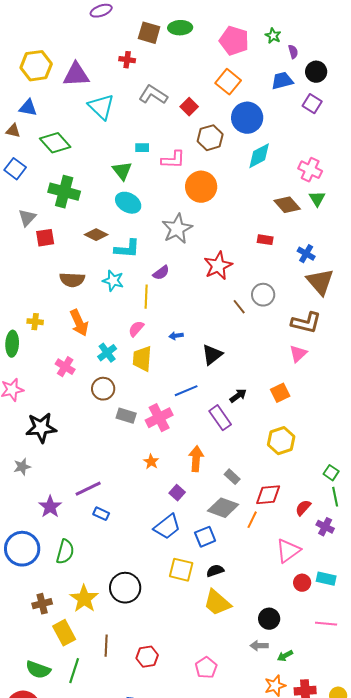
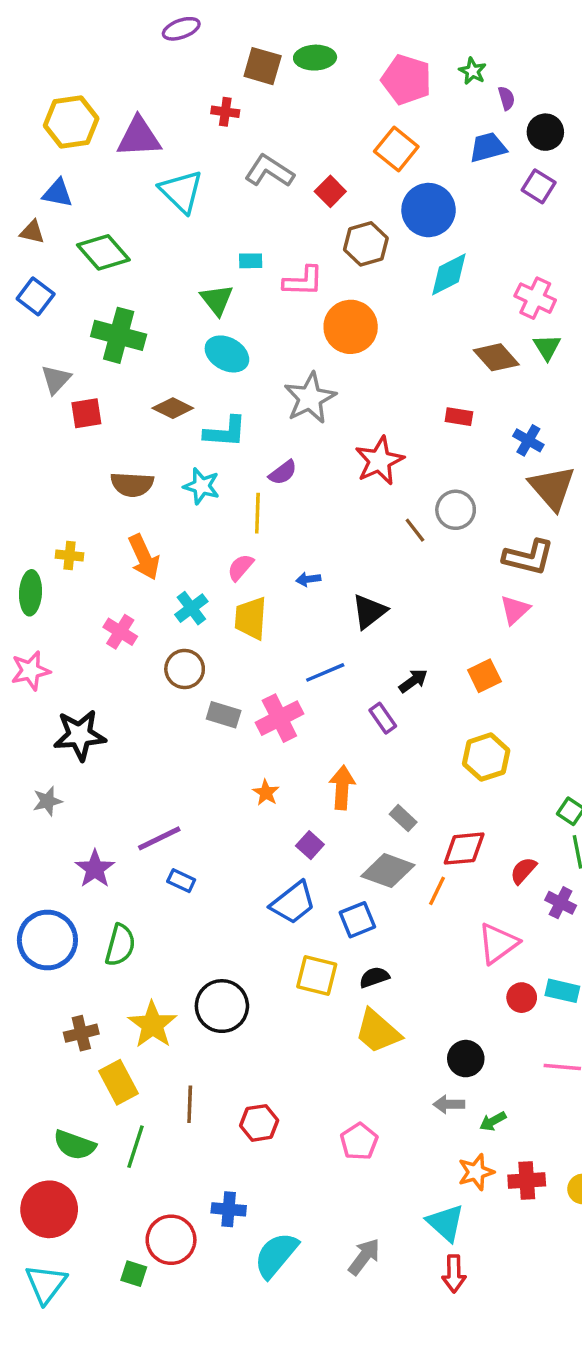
purple rectangle: (220, 418) -> (383, 718), size x0.7

